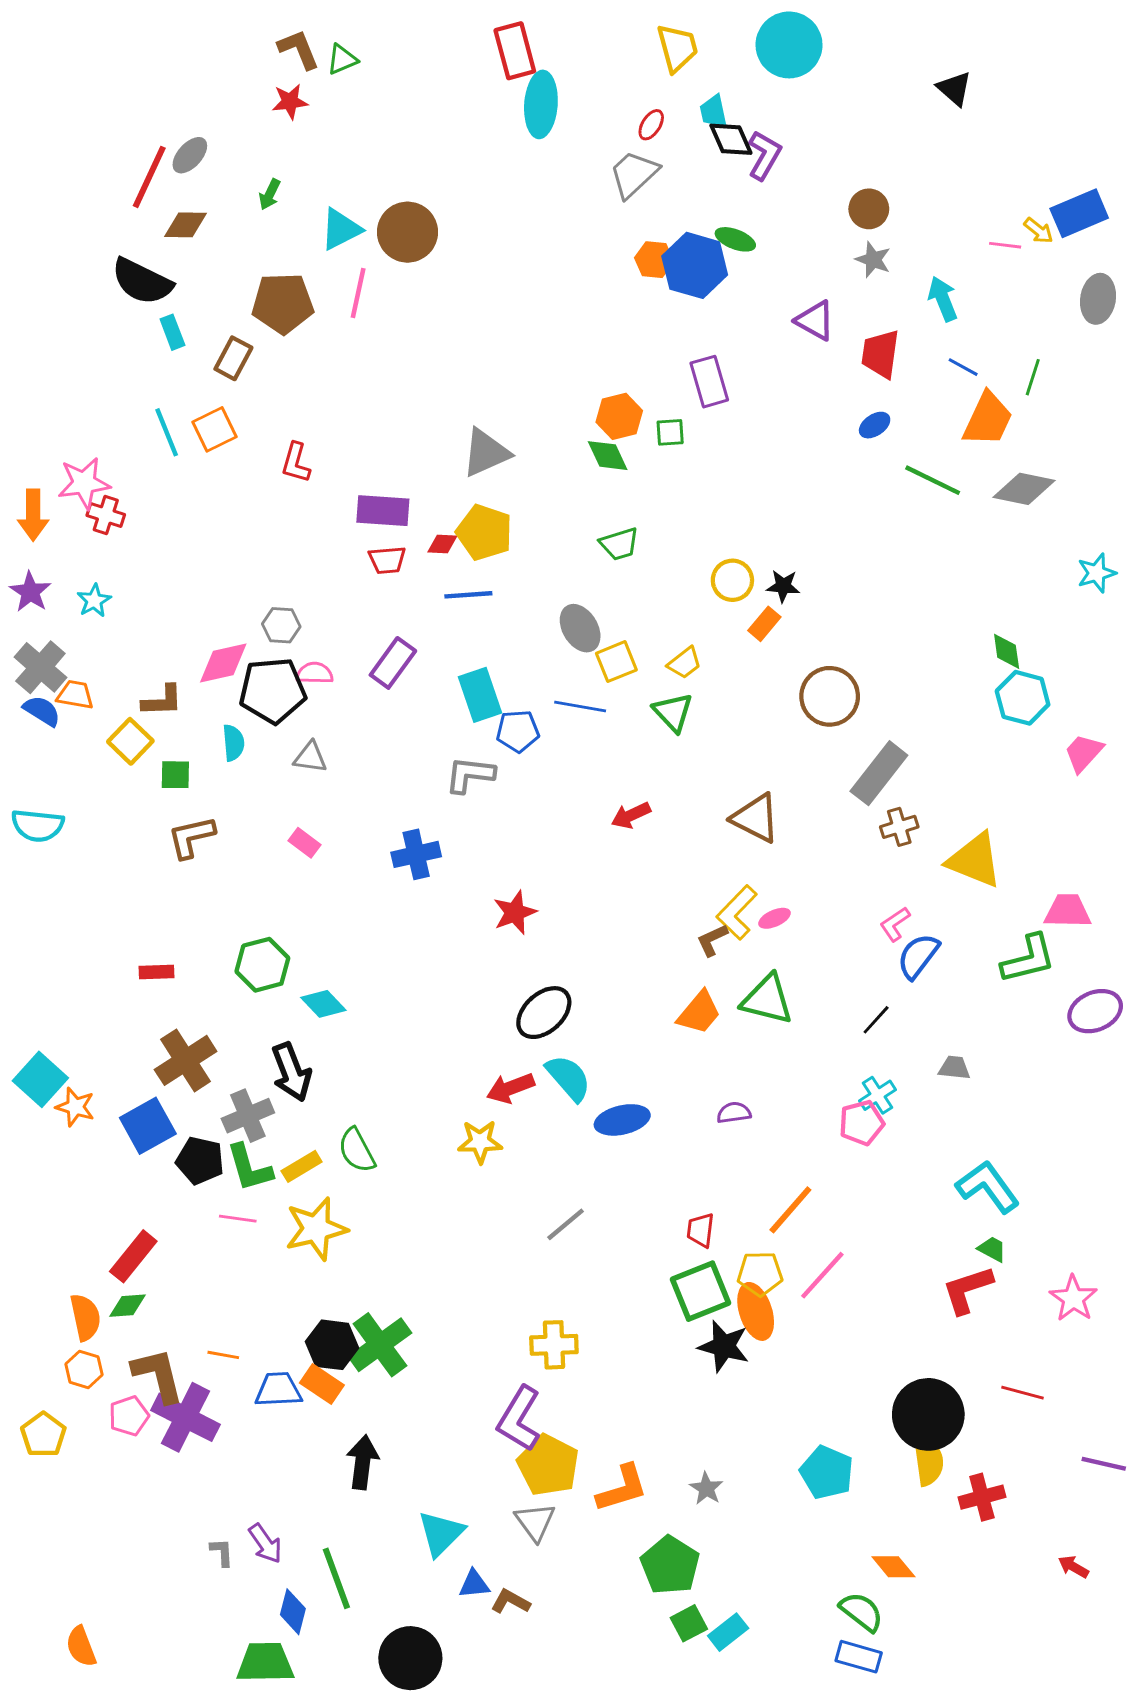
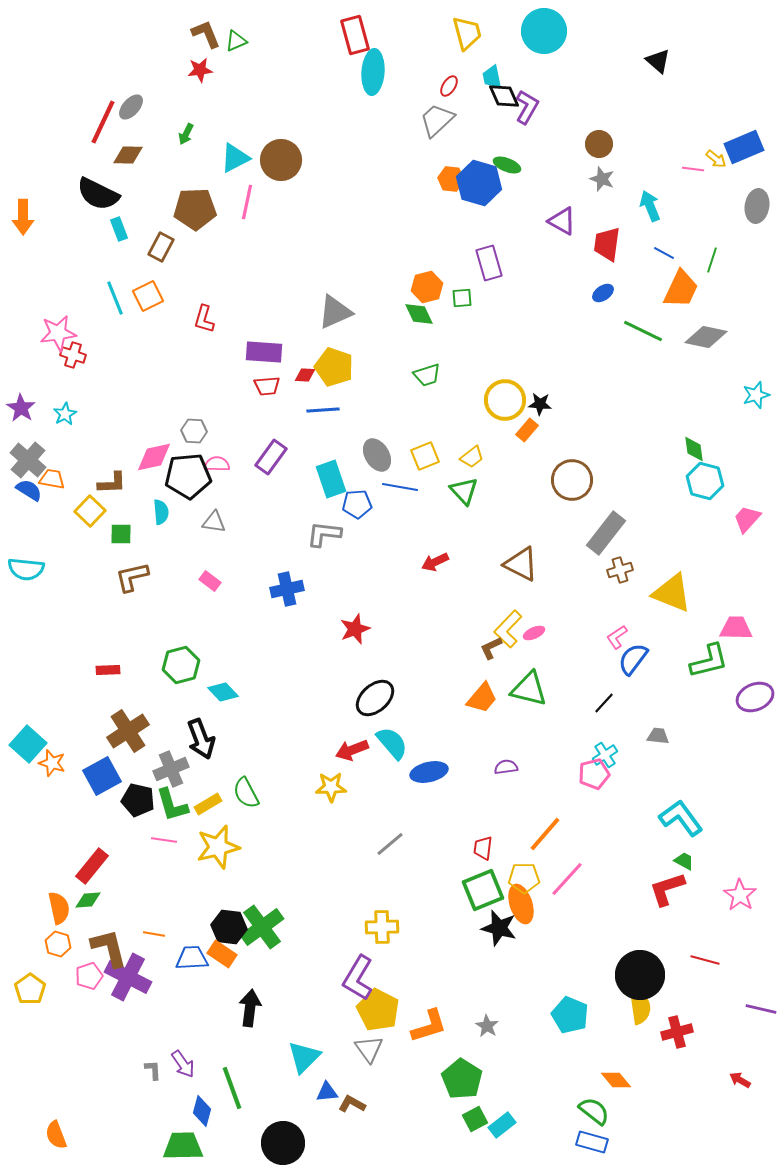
orange arrow: (33, 515) -> (23, 217), moved
yellow circle: (732, 580) -> (505, 400), size x1.4
gray ellipse: (580, 628) -> (377, 455), moved

